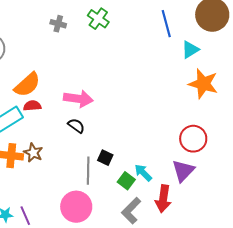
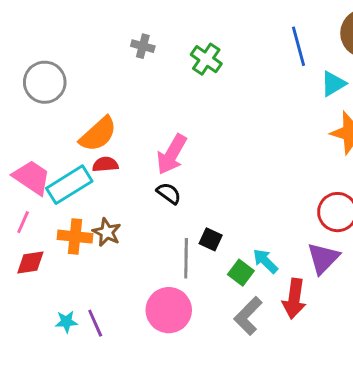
green cross: (98, 19) -> (206, 59), moved
pink arrow: (78, 99) -> (172, 154), turned 112

